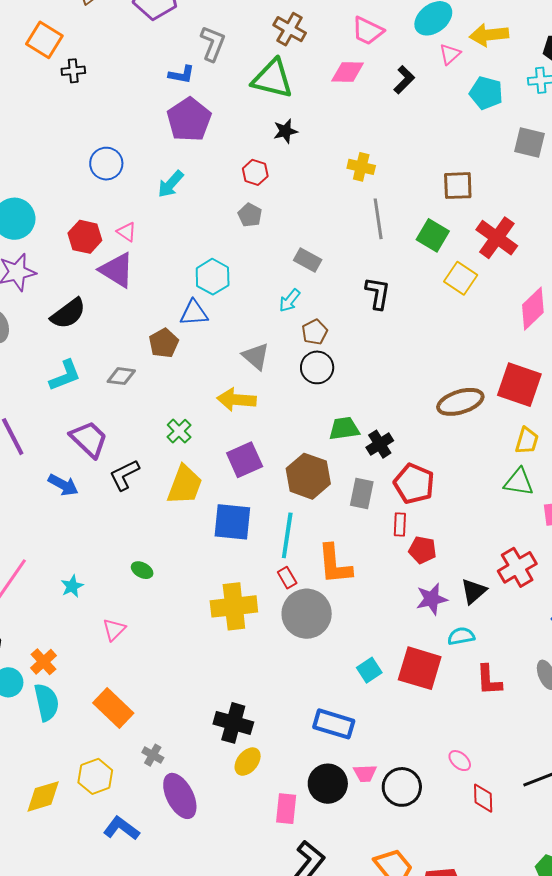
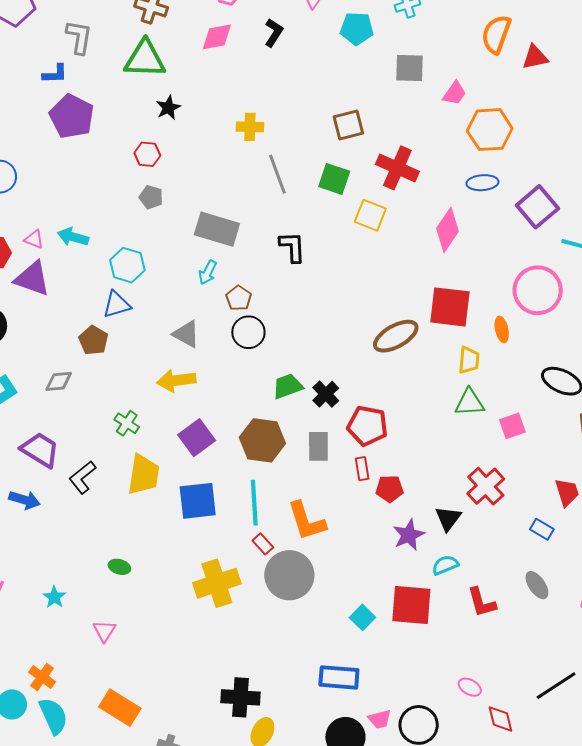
cyan arrow: (171, 184) -> (73, 237), moved, turned 76
gray rectangle: (308, 260) -> (217, 229), size x1.6

